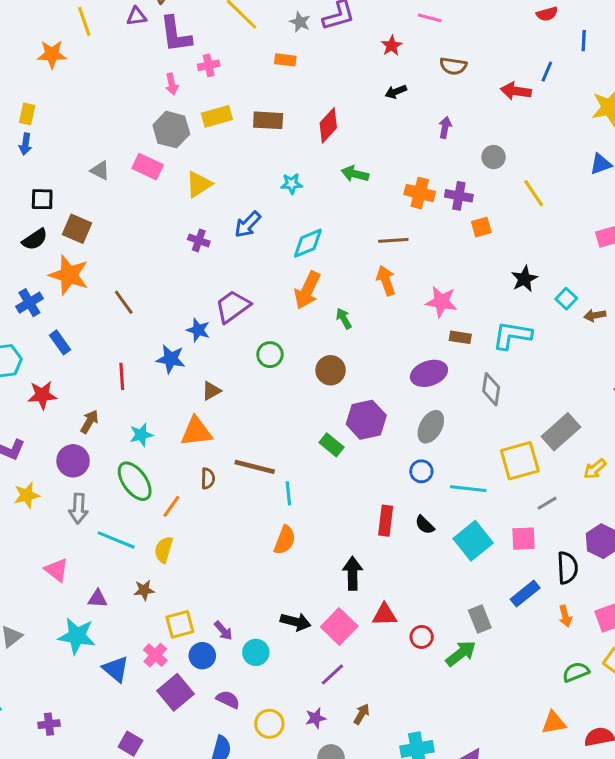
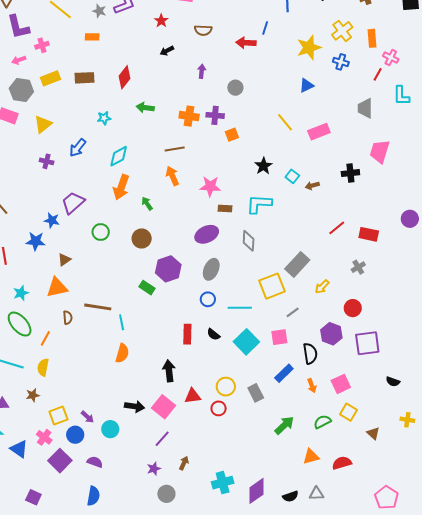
pink arrow: (172, 84) -> (19, 60), turned 88
yellow line: (534, 193) -> (285, 122), moved
green arrow: (461, 653) -> (284, 425), moved
yellow circle: (269, 724) -> (226, 387), moved

